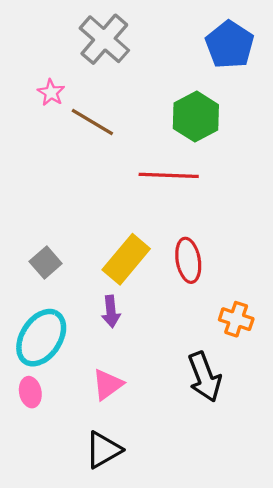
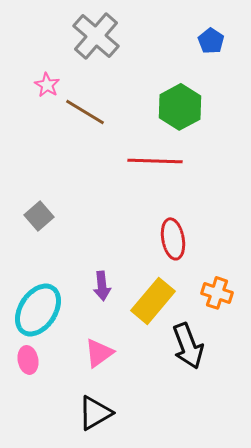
blue pentagon: (230, 45) -> (211, 41), size x0.6
yellow rectangle: (126, 259) -> (153, 301), moved
gray square: (46, 262) -> (39, 216), moved

